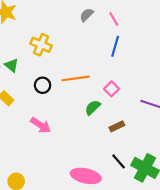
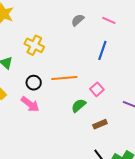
pink line: (114, 19) -> (109, 20), moved, turned -40
pink arrow: (41, 125) -> (30, 104), moved

